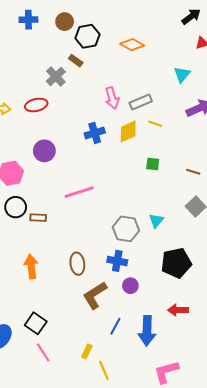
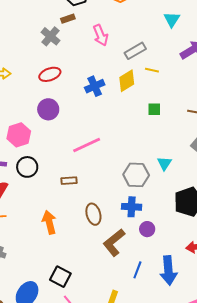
brown rectangle: (76, 61) -> (68, 19), turned -48
pink arrow: (112, 98) -> (101, 35), moved
red ellipse: (36, 105) -> (50, 74), moved
brown rectangle: (38, 218) -> (69, 181), moved

